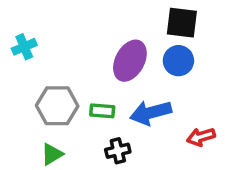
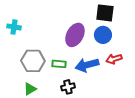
cyan cross: (24, 47) -> (14, 27), turned 32
red arrow: (201, 137) -> (114, 59), moved

